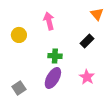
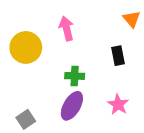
yellow circle: (19, 35) -> (26, 47), size x1.5
black rectangle: (87, 41) -> (118, 56), turned -56

